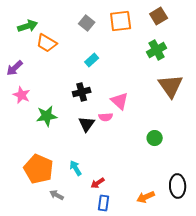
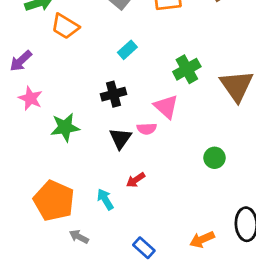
green cross: (157, 50) -> (187, 69), moved
red arrow: (98, 183) -> (136, 180), moved
blue rectangle: (104, 203) -> (144, 248), turned -56

